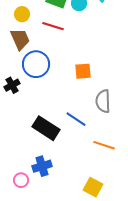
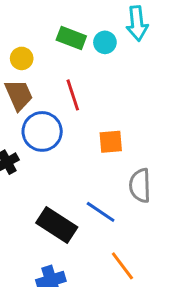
red line: (53, 26) -> (73, 95), moved, turned 55
orange line: (104, 145) -> (122, 266), moved, turned 35

